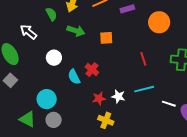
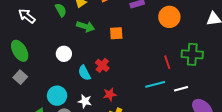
white arrow: (28, 32) -> (27, 16), moved
red line: (143, 59) -> (167, 62), moved
white star: (118, 96) -> (85, 101), moved
white line: (169, 104) -> (181, 89), moved, turned -32

